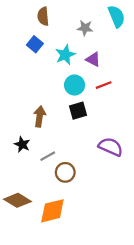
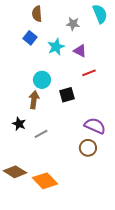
cyan circle: (75, 85) -> (42, 80), moved
brown circle: (65, 172) -> (88, 148), moved
orange diamond: (52, 211) -> (45, 181), turned 60

